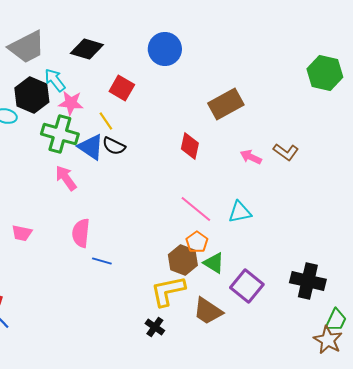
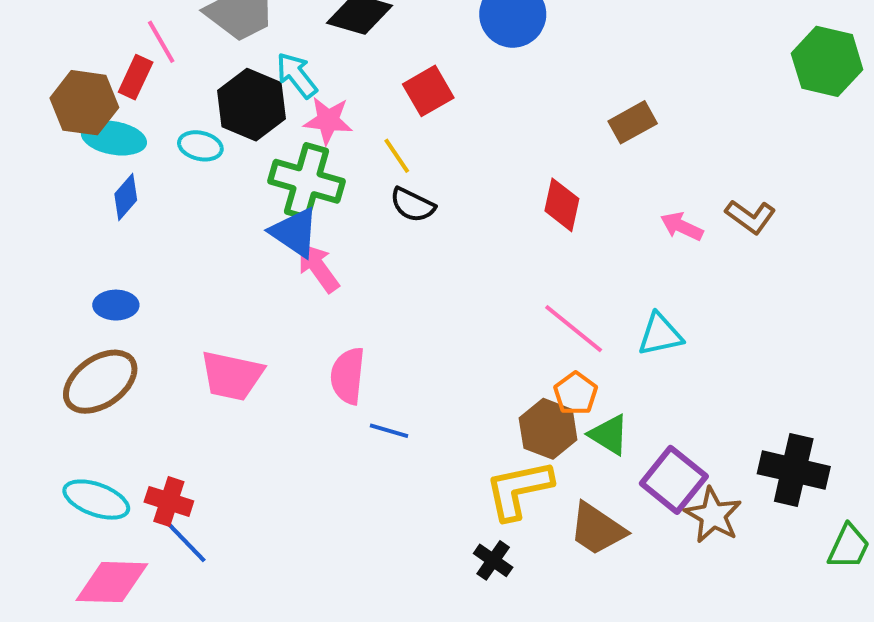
red square: (122, 88) -> (428, 91), turned 30
brown rectangle: (226, 104) -> (633, 122), size x0.7
blue triangle: (91, 147) -> (295, 232), moved
pink trapezoid: (22, 233) -> (232, 376), size x1.6
brown star: (328, 340) -> (713, 515), moved

